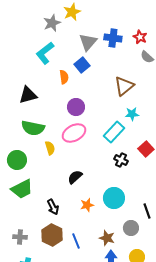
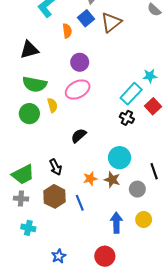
brown triangle: (124, 86) -> (111, 22), moved
cyan star: (132, 114) -> (150, 76), moved
cyan rectangle: (114, 132) -> (131, 94), moved
green circle: (17, 160) -> (29, 114), moved
green trapezoid: (22, 189) -> (23, 174), moved
orange star: (87, 205) -> (90, 179), moved
brown star: (107, 238) -> (112, 180), moved

